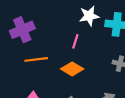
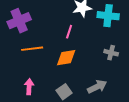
orange diamond: (72, 69) -> (66, 58), turned -40

